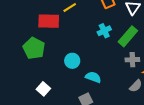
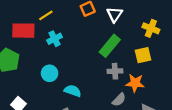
cyan cross: (104, 31) -> (55, 39), moved

